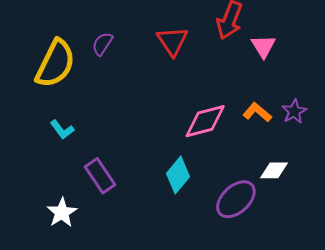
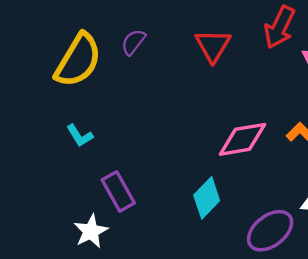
white star: (62, 213) -> (91, 231), moved

